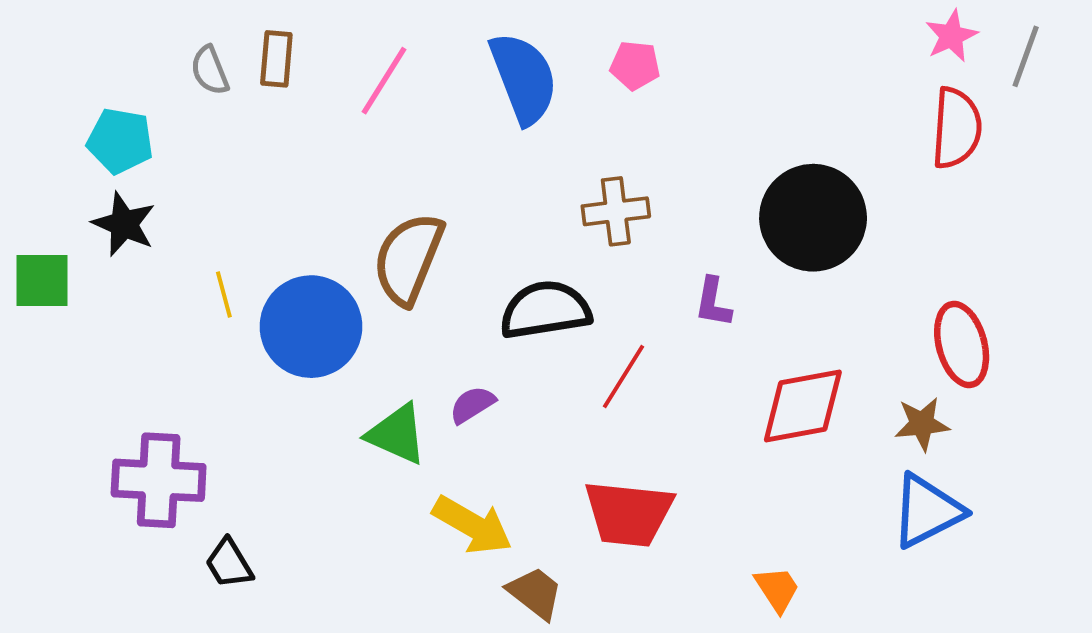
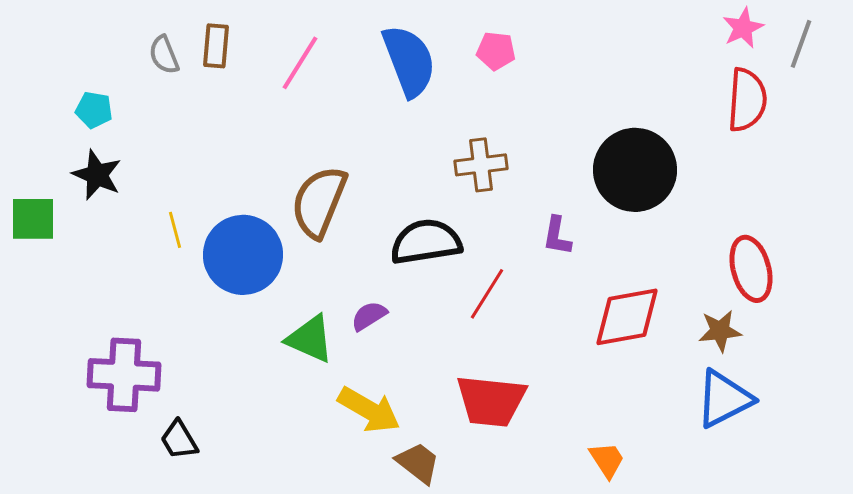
cyan pentagon: (120, 141) -> (94, 110), size x0.7

